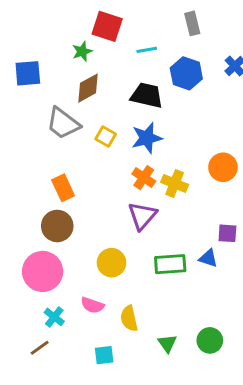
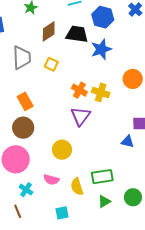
brown diamond: (88, 88) -> (49, 31), moved
gray trapezoid: (63, 123) -> (22, 58), turned -125
blue star: (147, 138) -> (101, 49), moved
green rectangle: (170, 264) -> (102, 177), moved
green triangle: (167, 343) -> (104, 202), turned 40
brown line: (40, 348) -> (18, 211), turned -72

